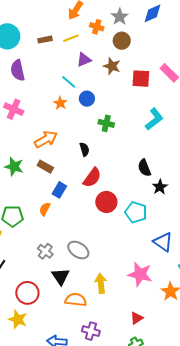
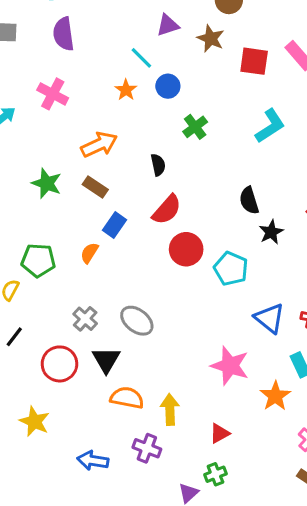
green cross: (106, 123) -> (195, 127), turned 35
yellow arrow: (101, 283) -> (170, 410), moved
red circle: (27, 293) -> (59, 364), moved

